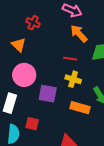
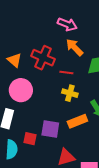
red cross: (33, 23) -> (43, 58), moved, size x1.6
purple square: (48, 94) -> (50, 129), moved
orange rectangle: (80, 108) -> (77, 121), turned -36

